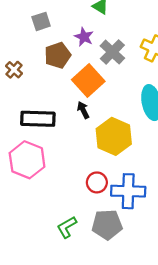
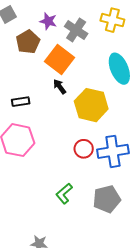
black rectangle: (38, 119) -> (21, 102), size x0.6
gray pentagon: (107, 225) -> (107, 199), moved

